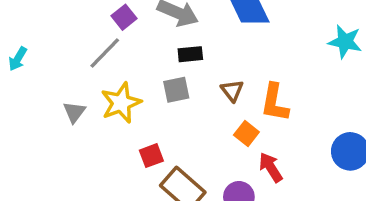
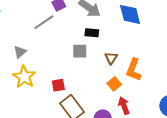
yellow star: (121, 103) -> (24, 77), moved, turned -30

